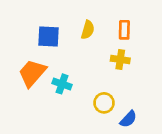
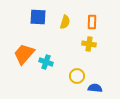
blue square: (49, 37) -> (38, 17), moved
blue semicircle: (128, 119) -> (95, 88), turned -128

